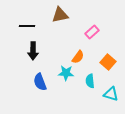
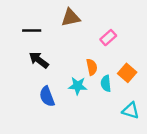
black arrow: (33, 51) -> (39, 60), turned 126
orange semicircle: (78, 57) -> (92, 67), turned -48
cyan semicircle: (90, 81) -> (106, 83), moved

